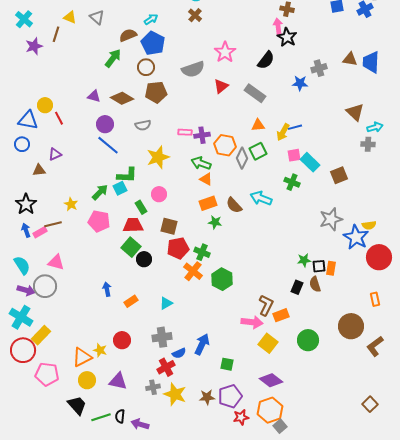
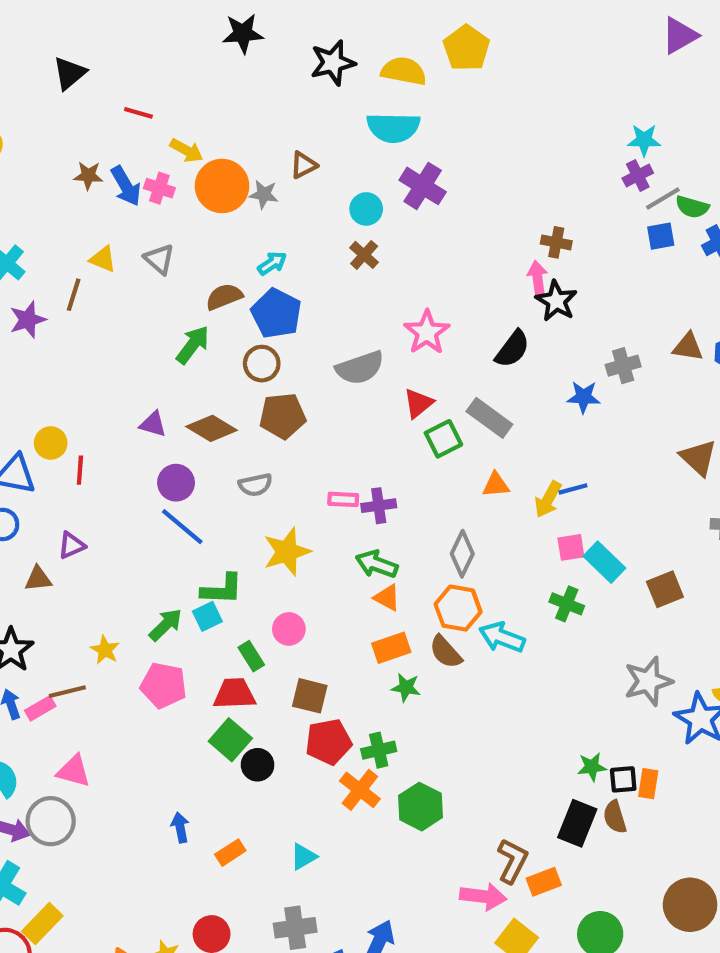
red line: (59, 118) -> (80, 470), turned 32
orange hexagon: (225, 145) -> (458, 608), moved
green square: (258, 151) -> (443, 439), moved
green cross: (202, 252) -> (379, 750), turned -35
black rectangle: (297, 287) -> (577, 823), size x1.5

